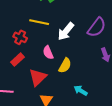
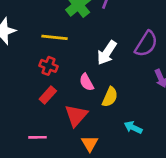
yellow line: (39, 22) -> (54, 37), moved

